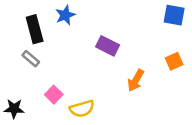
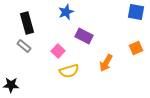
blue star: (65, 15) -> (66, 12), moved
pink square: (54, 95) -> (58, 51), moved
yellow semicircle: (82, 109) -> (69, 71), moved

